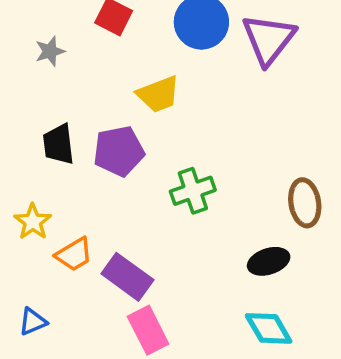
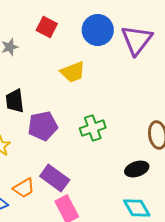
purple pentagon: (119, 151) -> (43, 126), moved
orange trapezoid: (74, 254) -> (24, 188), moved

